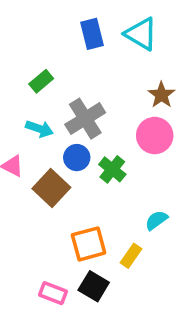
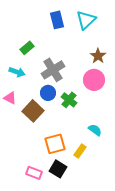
cyan triangle: (141, 34) -> (86, 20), turned 45
cyan arrow: (39, 129) -> (17, 72), moved
cyan semicircle: (156, 220) -> (95, 130), turned 72

